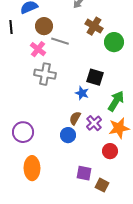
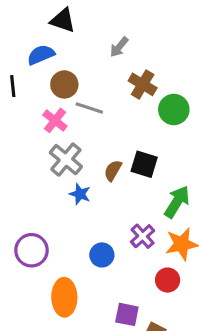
gray cross: (45, 74) -> (66, 160), turned 30
blue star: (82, 93) -> (80, 194), moved
brown semicircle: (75, 118) -> (113, 171), moved
orange ellipse: (32, 168) -> (64, 297), moved

